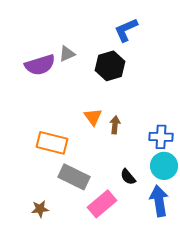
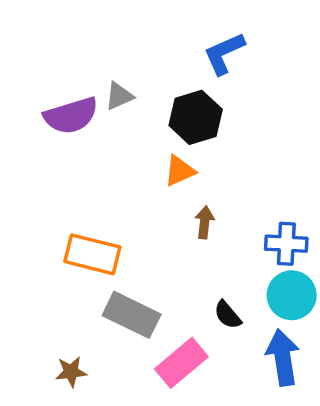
orange triangle: (93, 117) -> (180, 171), moved, turned 42

